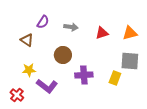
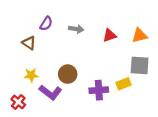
brown circle: (63, 55) -> (68, 74), moved
purple cross: (84, 75) -> (99, 90), moved
yellow rectangle: (115, 78) -> (123, 84), turned 48

